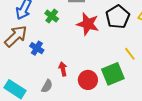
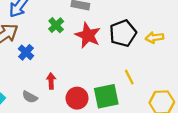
green cross: (52, 16) -> (56, 25), moved
gray semicircle: (47, 86) -> (30, 97), turned 80

